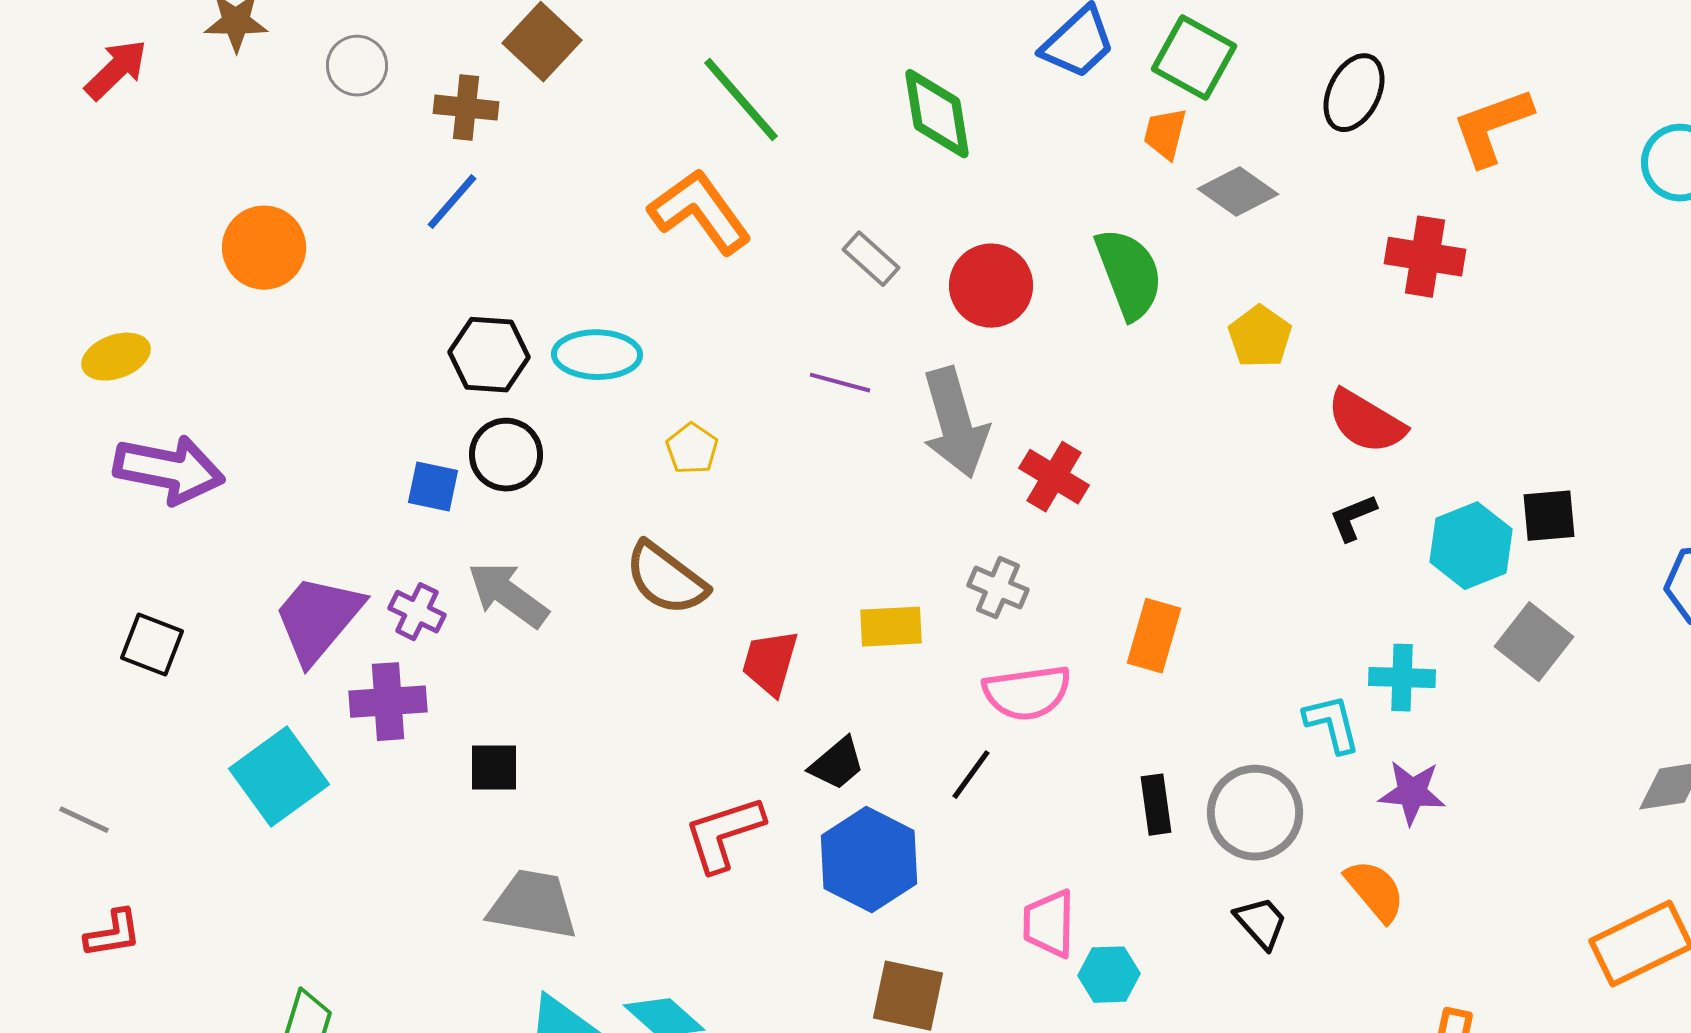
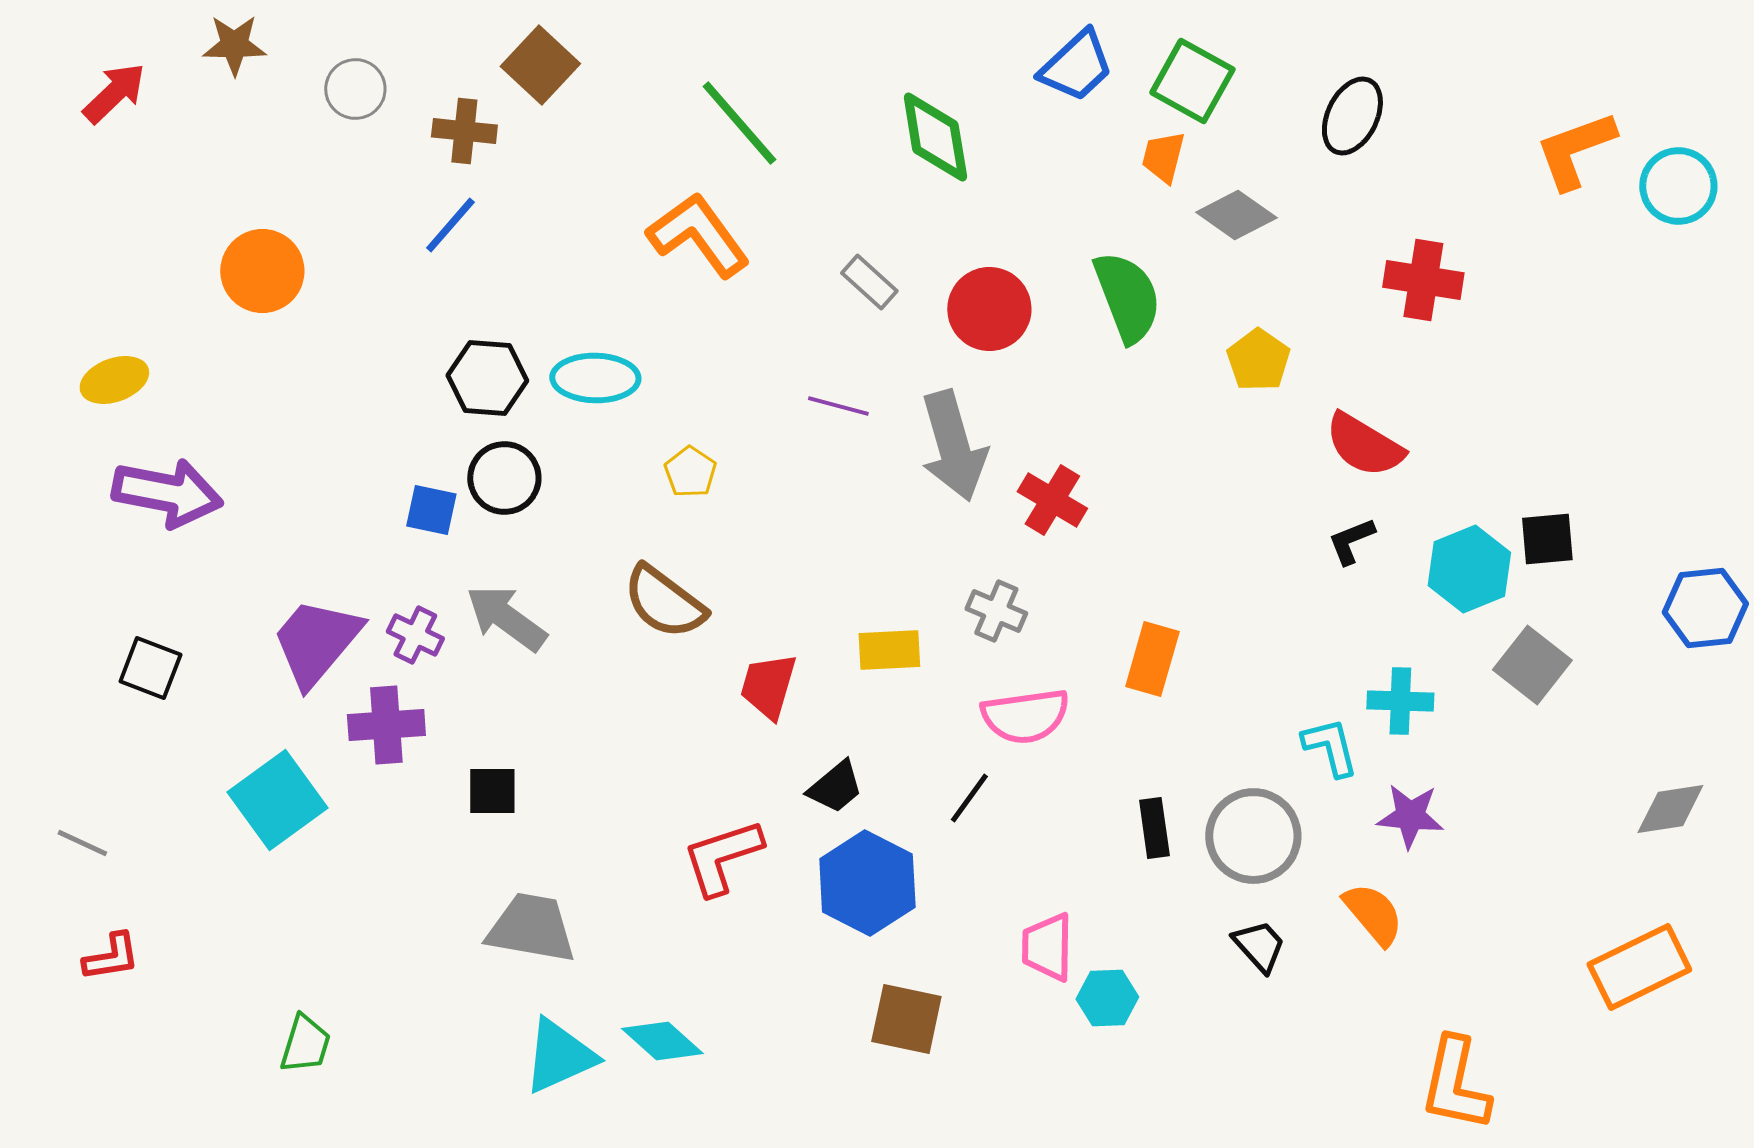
orange L-shape: (1492, 127) -> (1575, 150), moved

